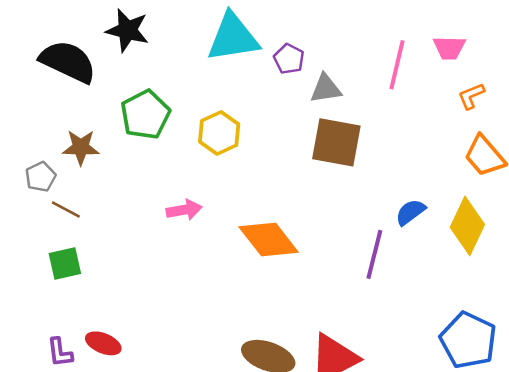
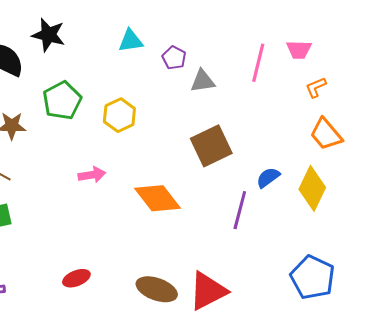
cyan triangle: (233, 37) -> (131, 41), size x0.6
brown square: (336, 142) -> (211, 146), moved, turned -36
red ellipse: (103, 343) -> (76, 278), moved, turned -44

